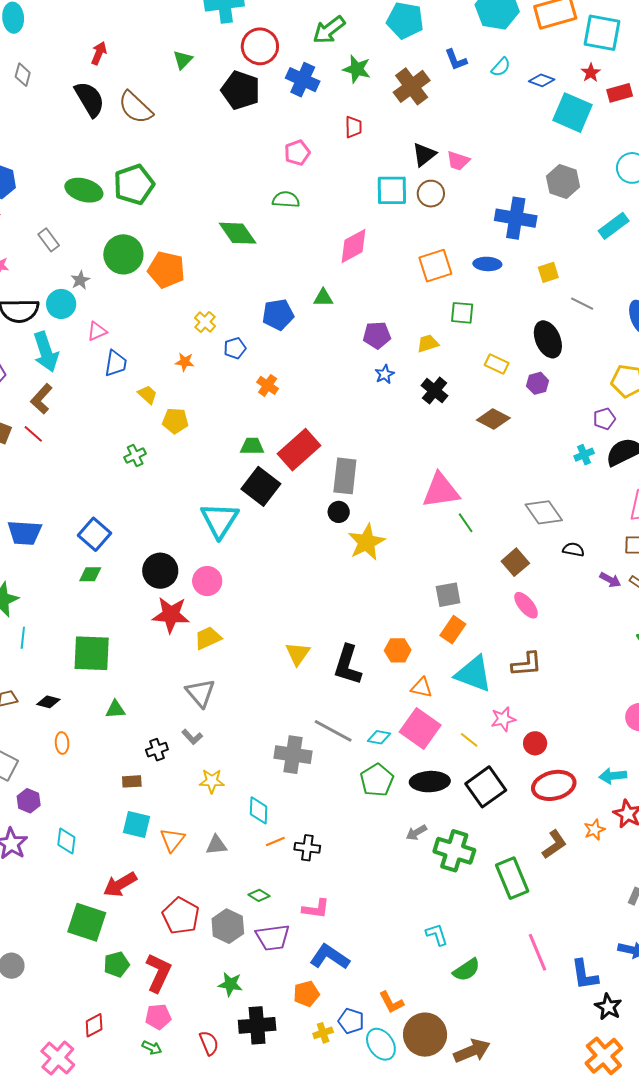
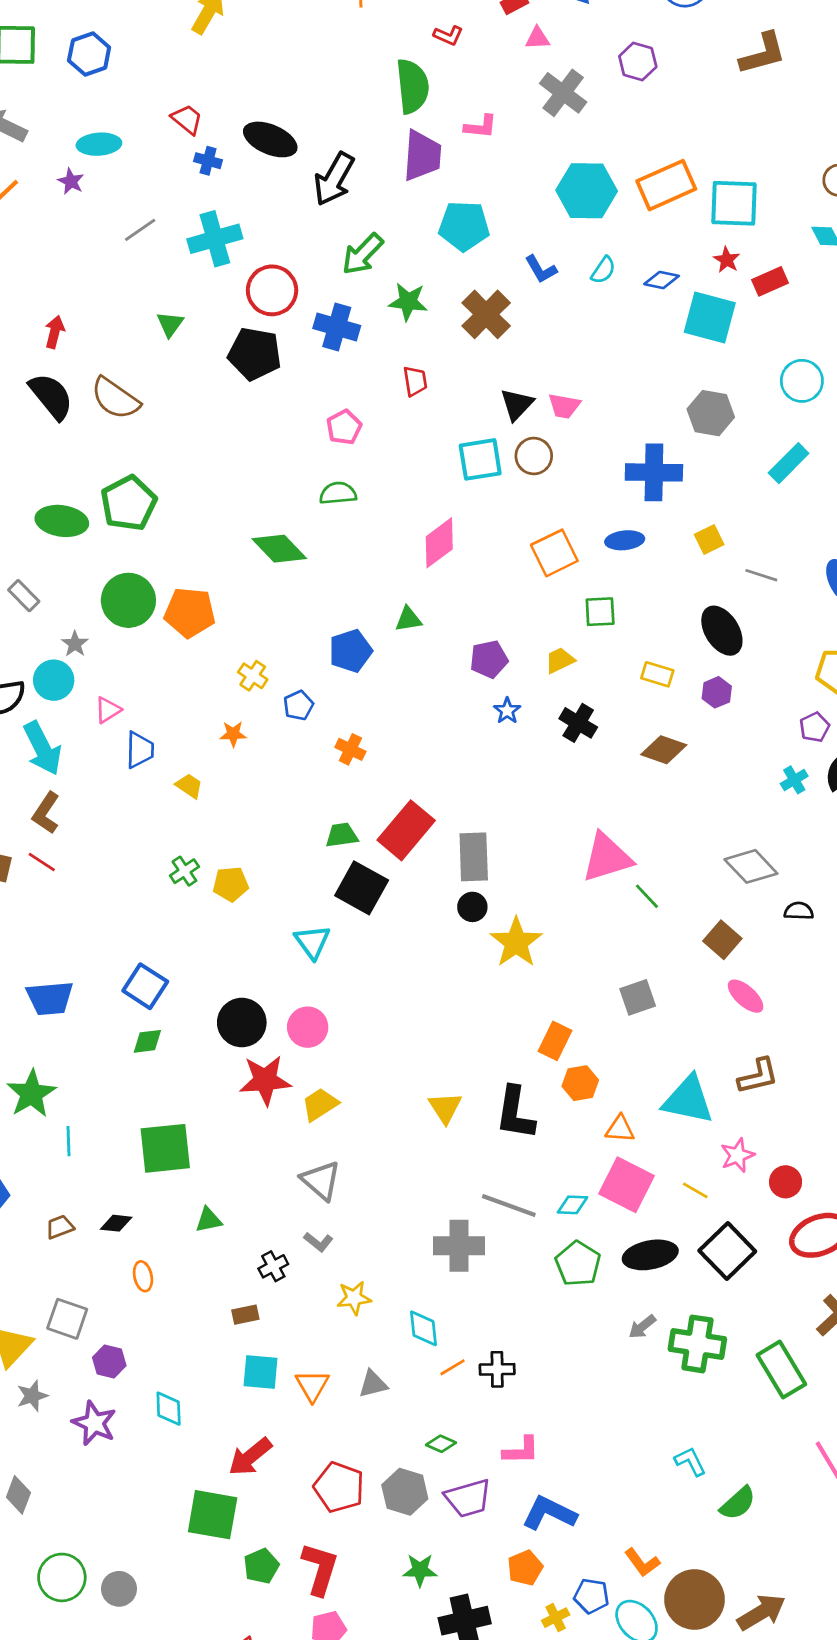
yellow pentagon: (175, 421) -> (231, 884), moved
cyan triangle: (220, 520) -> (312, 942), size x0.7
orange rectangle: (453, 630) -> (555, 1041), moved

